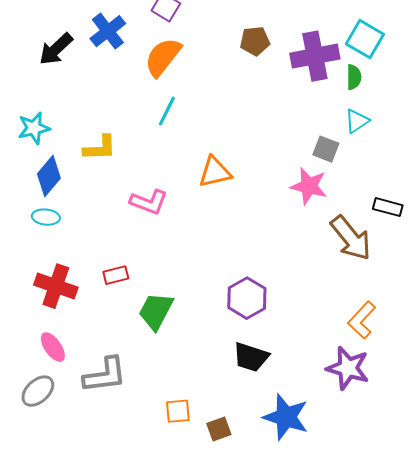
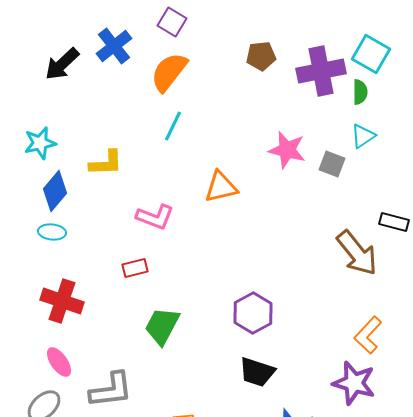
pink star: (309, 186) -> (287, 150), moved
red rectangle: (116, 275) -> (135, 268), moved

